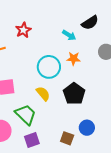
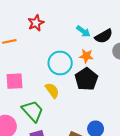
black semicircle: (90, 23) -> (104, 36), moved
black pentagon: (74, 94) -> (86, 79), moved

